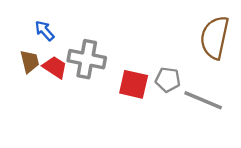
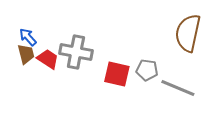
blue arrow: (45, 31) -> (28, 37), moved

